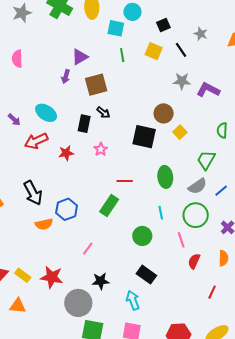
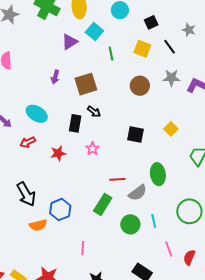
cyan square: (116, 28) -> (94, 31), moved, turned 30
purple triangle: (80, 57) -> (70, 42), moved
brown circle: (164, 113) -> (140, 86), moved
black square: (144, 137) -> (136, 135), size x0.7
red arrow: (36, 141) -> (28, 142), size x0.7
gray semicircle: (197, 186) -> (138, 193), moved
cyan line: (161, 213) -> (154, 221), moved
green circle: (142, 236) -> (130, 224), moved
pink line: (181, 240) -> (169, 249), moved
pink line: (88, 249) -> (83, 248), turned -32

